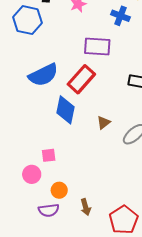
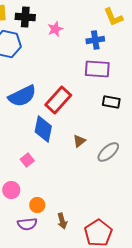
blue cross: (120, 16) -> (95, 40), turned -30
purple rectangle: (97, 46) -> (97, 69), moved
pink square: (49, 155) -> (27, 160), moved, turned -32

